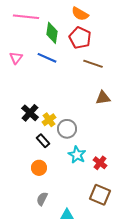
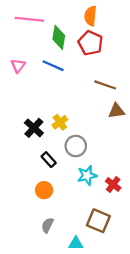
orange semicircle: (80, 14) -> (90, 16), turned 66
brown line: (93, 64) -> (105, 85), moved
yellow cross: (49, 120) -> (60, 122), moved
cyan star: (77, 155) -> (87, 175), turned 30
brown square: (100, 195) -> (98, 221), moved

